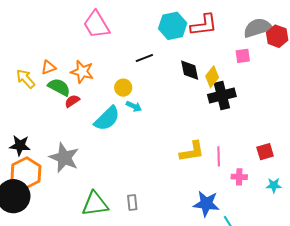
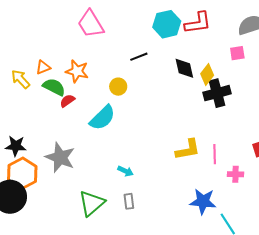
cyan arrow: (134, 106) -> (126, 171), moved
green triangle: (95, 204) -> (92, 203), turned -32

